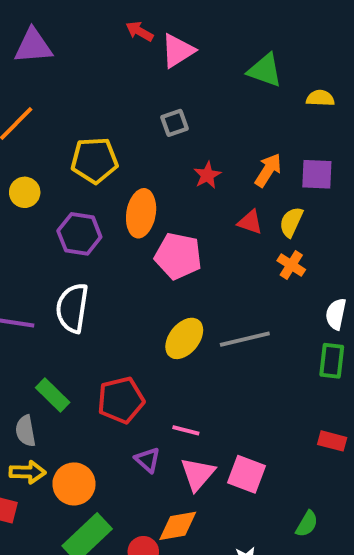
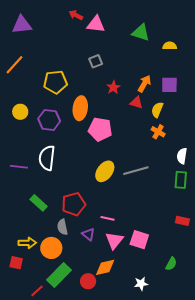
pink triangle: (178, 51) -> (96, 24), turned 42
yellow circle: (25, 192) -> (20, 112), moved
red triangle: (250, 222) -> (136, 103), moved
gray semicircle: (26, 431) -> (62, 227), moved

